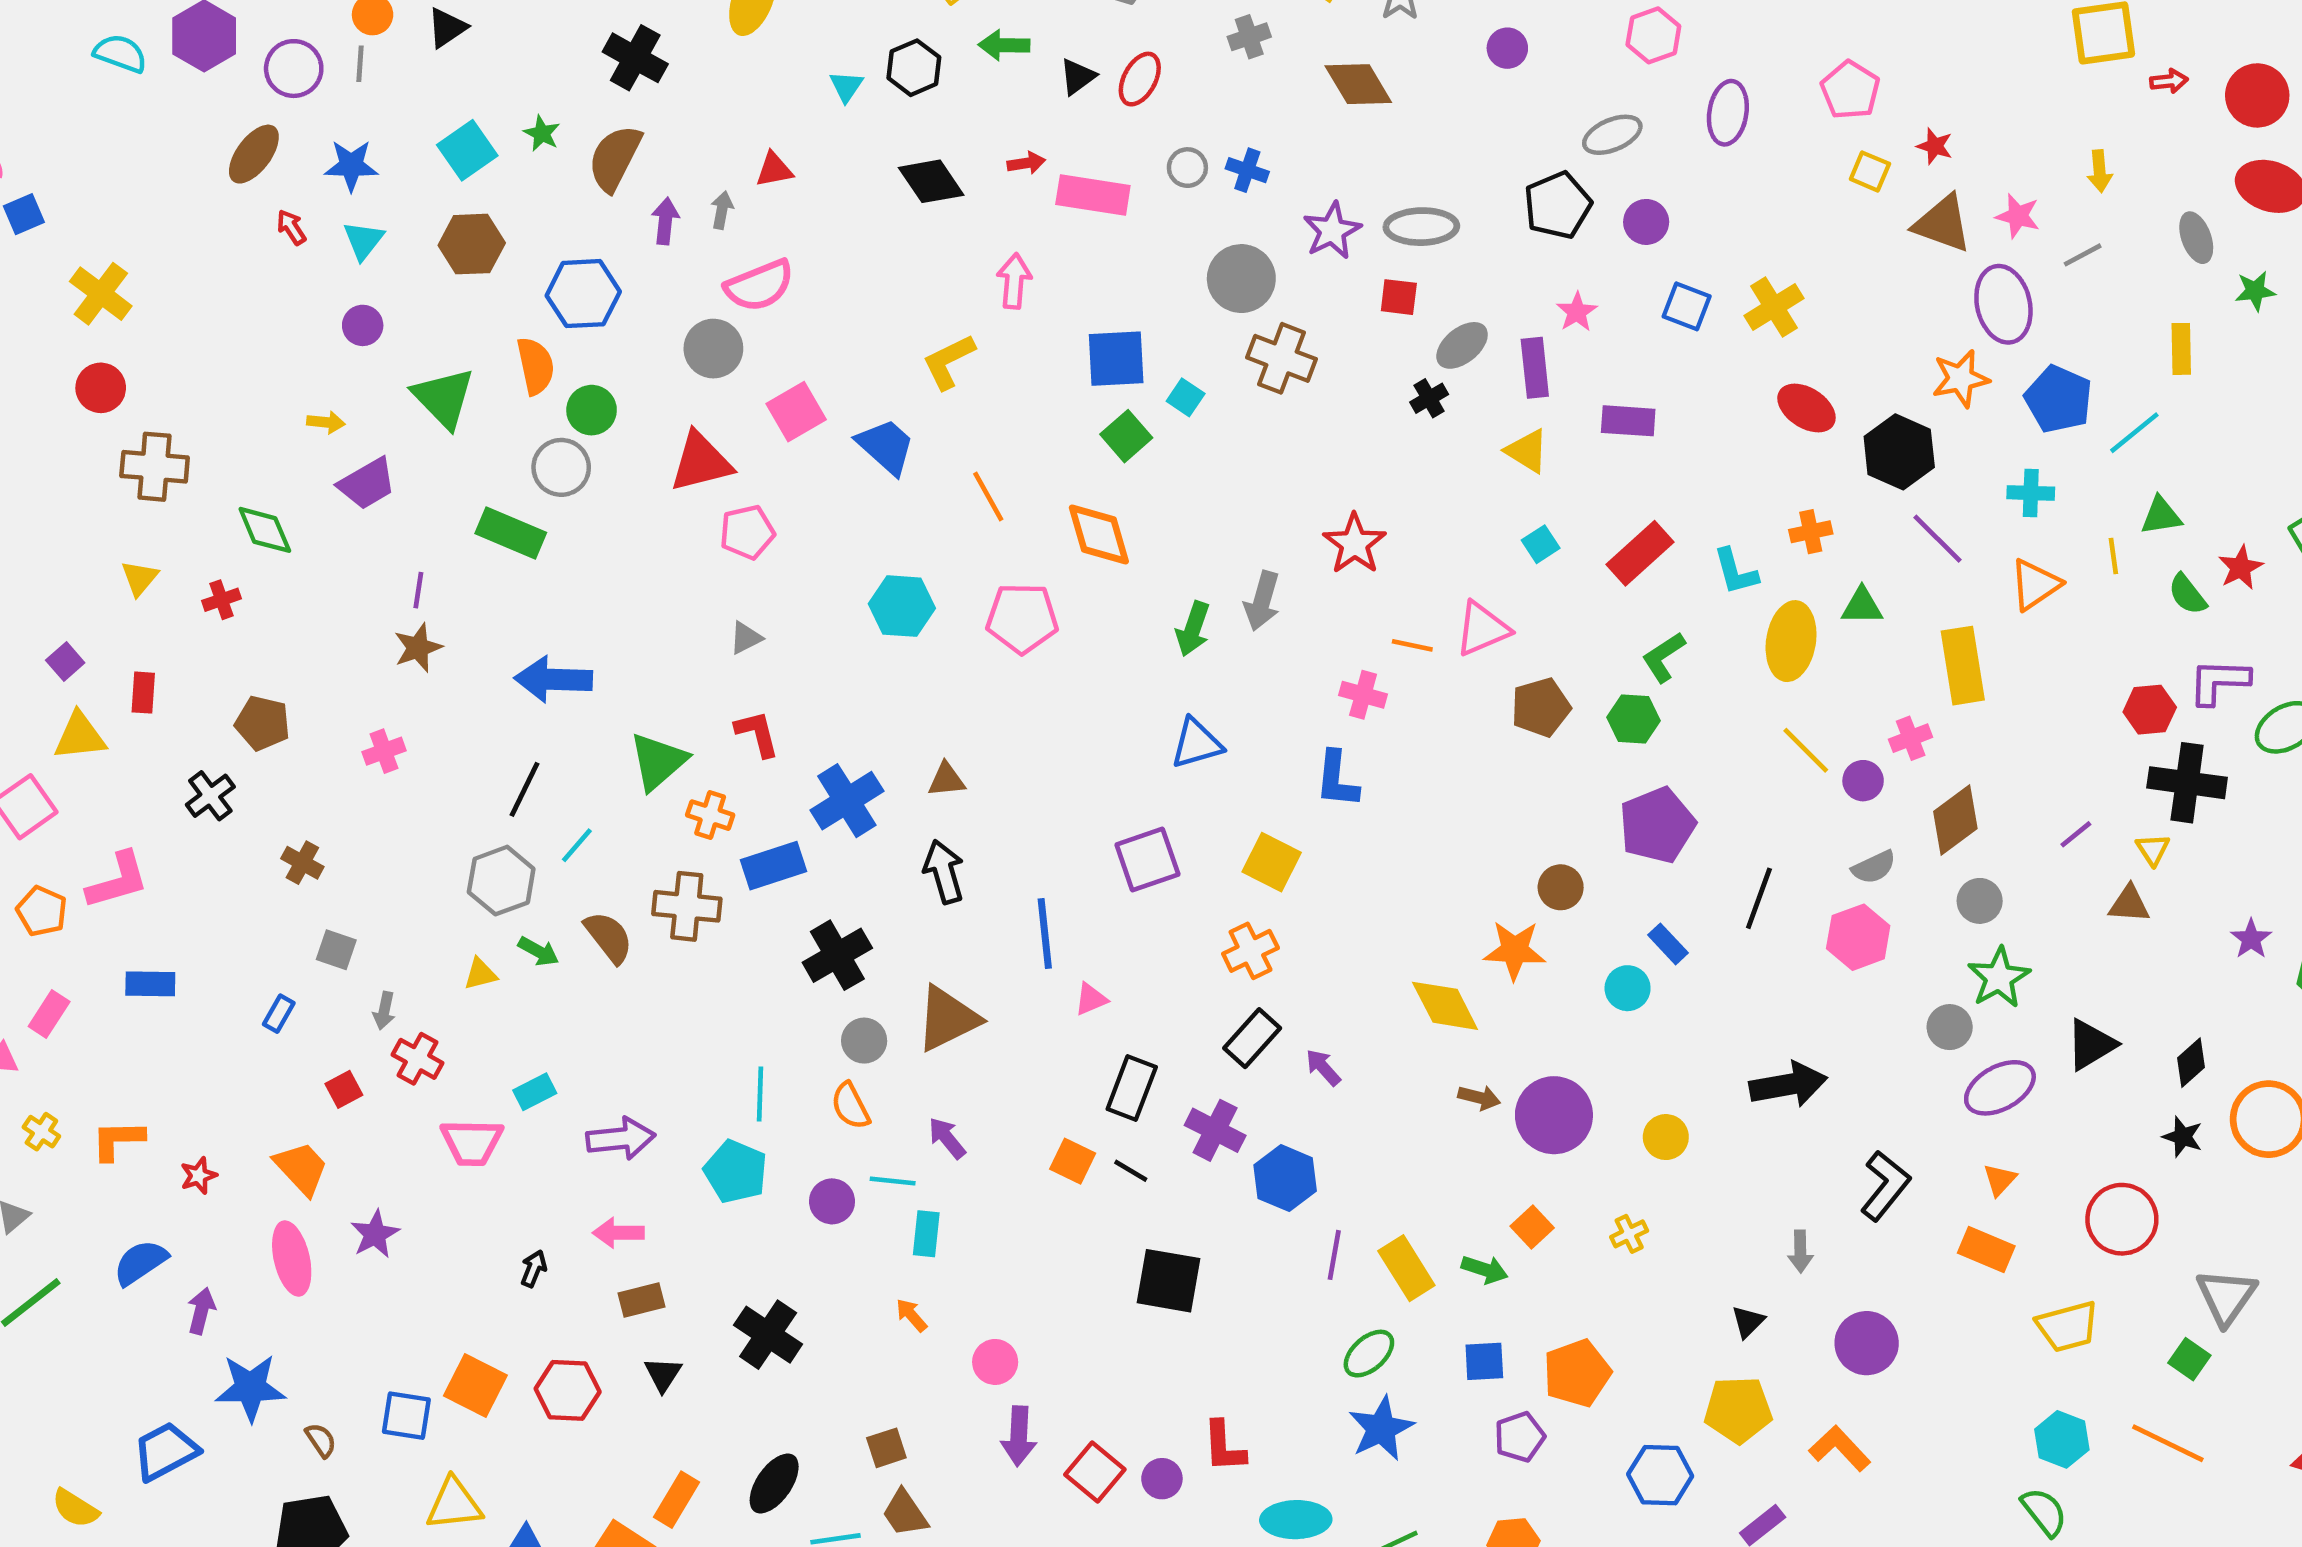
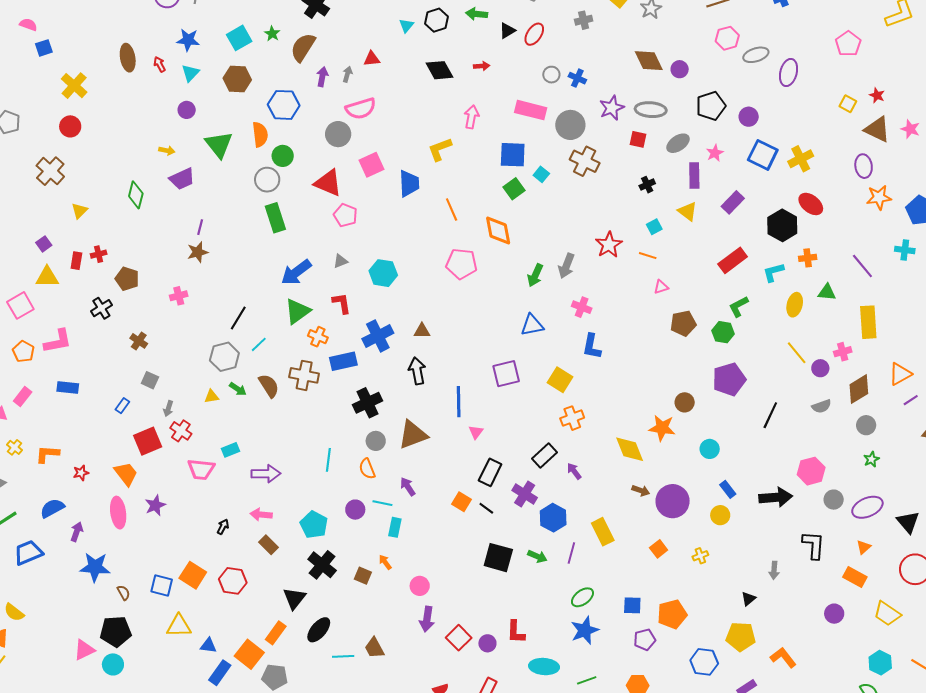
pink hexagon: (1653, 35) -> (727, 38), moved
purple circle: (1507, 48) -> (680, 69), moved
brown diamond: (1358, 84) -> (649, 61), moved
pink pentagon: (1850, 90) -> (848, 44), moved
gray ellipse: (1612, 135) -> (756, 55), moved
brown ellipse: (254, 154) -> (128, 58), moved, turned -52
pink rectangle: (1093, 195) -> (531, 110), moved
purple ellipse: (2003, 304) -> (864, 166), moved, size x0.7
blue square: (1687, 306) -> (763, 155), size x1.4
gray ellipse: (1462, 345) -> (678, 143), moved
purple rectangle: (1628, 421) -> (733, 202), turned -55
blue trapezoid: (886, 446) -> (409, 184), turned 40
black hexagon: (1899, 452) -> (782, 225), moved
red triangle: (701, 462) -> (328, 183), turned 32
brown cross: (155, 467) -> (50, 171), moved, turned 32
green diamond: (265, 530) -> (136, 195), turned 32
pink pentagon: (747, 532) -> (345, 215), turned 30
green rectangle: (511, 533) -> (275, 218), moved, turned 44
cyan square: (1541, 544) -> (654, 227), moved
cyan L-shape: (1736, 572) -> (773, 272), turned 85
orange triangle: (2035, 585) -> (900, 374), moved
red cross: (222, 600) -> (99, 254), moved
cyan hexagon: (902, 606) -> (383, 273), moved
pink triangle: (1482, 629) -> (661, 287), size x0.6
yellow ellipse: (1791, 641) -> (795, 305), size x0.7
orange line: (1412, 645) -> (648, 256), moved
blue arrow: (553, 679) -> (296, 272), moved, turned -44
pink cross: (1363, 695) -> (582, 307), moved
pink hexagon: (1858, 937) -> (811, 471), moved
blue rectangle: (1668, 944) -> (728, 489), moved
orange cross: (1250, 951) -> (572, 418), moved
green star: (1999, 978) -> (871, 459), size x0.6
pink triangle: (1091, 999) -> (476, 432), turned -35
gray circle: (1950, 1027) -> (834, 500), moved
black triangle: (2091, 1045) -> (908, 522), moved, turned -45
red square: (344, 1089) -> (148, 441), size x1.8
cyan pentagon: (736, 1172) -> (314, 525), moved
black L-shape: (1885, 1186) -> (814, 545), turned -40
yellow rectangle: (1406, 1268) -> (603, 532), moved
green arrow: (1485, 1269) -> (537, 556), moved
brown rectangle: (642, 1300) -> (269, 545), turned 54
yellow trapezoid: (2068, 1326) -> (887, 614), turned 44
purple circle: (1867, 1343) -> (834, 614), moved, size x0.7
black triangle: (663, 1374) -> (294, 598), moved, size x1.4
brown square: (886, 1448) -> (363, 576), moved, turned 36
blue trapezoid: (165, 1451) -> (28, 553), moved

